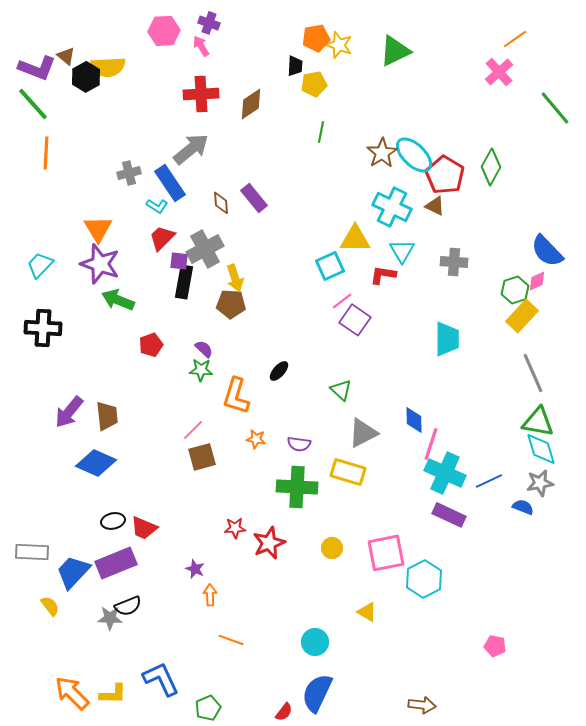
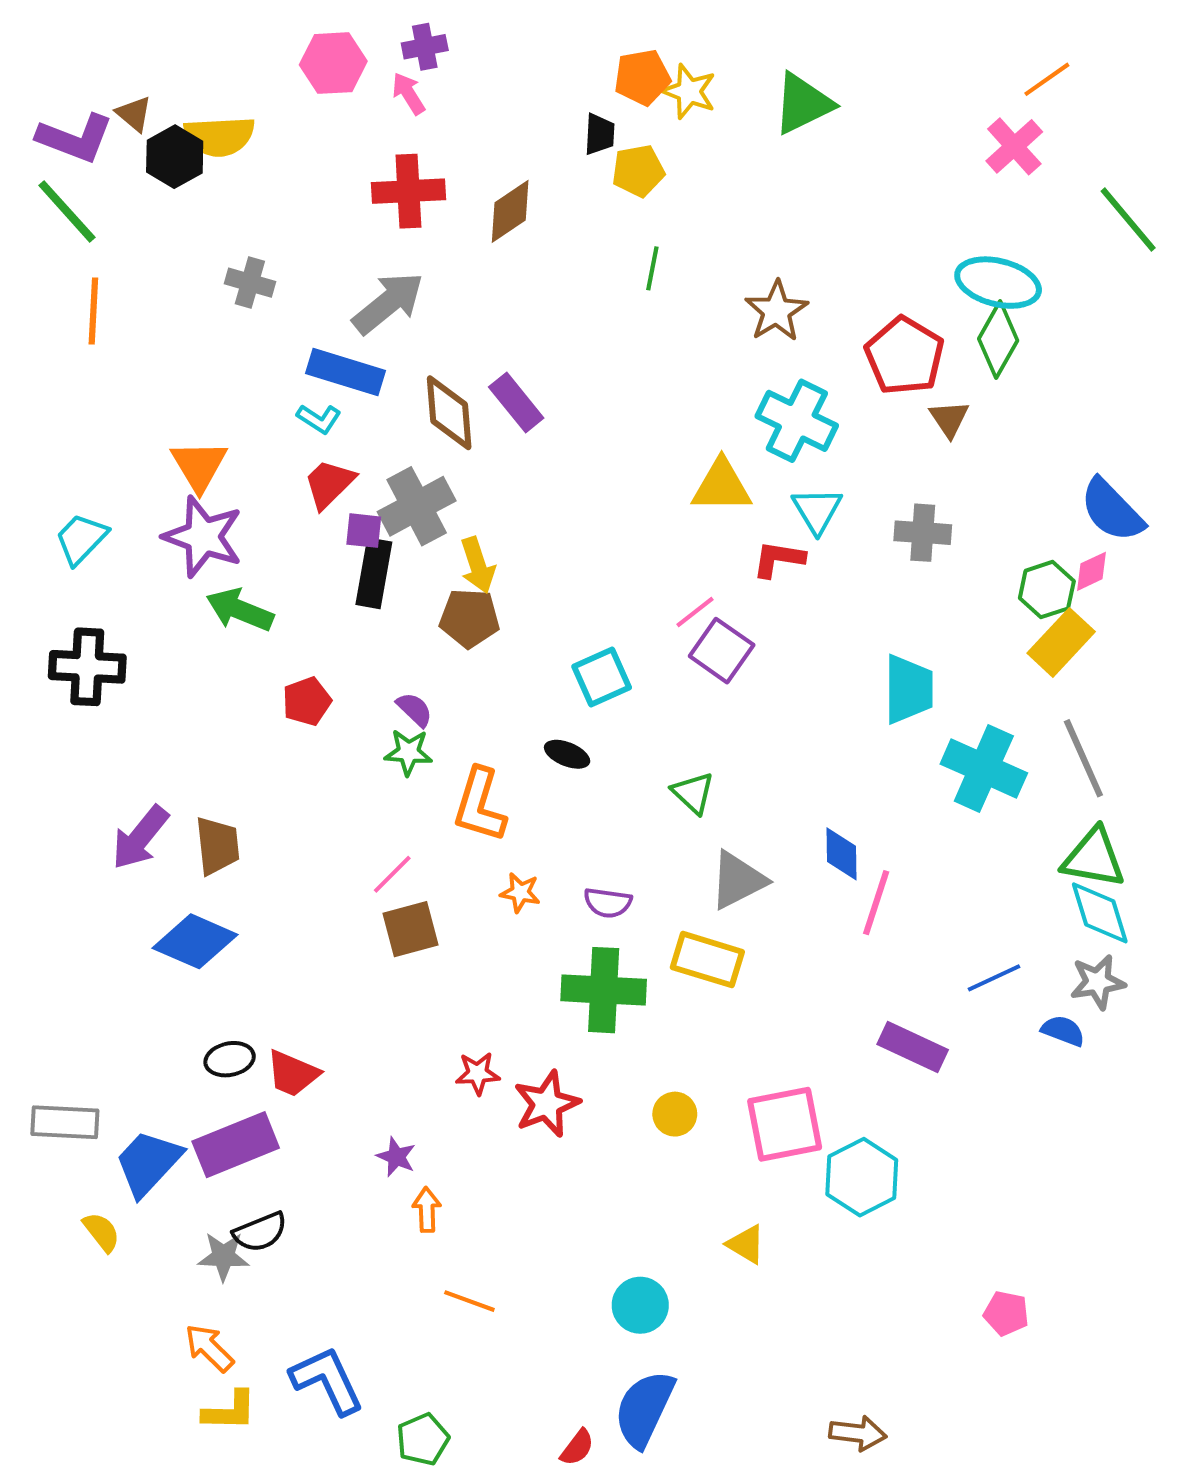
purple cross: (209, 23) -> (425, 47), turned -30
cyan ellipse: (414, 155) -> (998, 283), moved, turned -30
gray cross: (129, 173) -> (250, 283), moved, turned 30
blue rectangle: (170, 183) -> (345, 372), turned -39
brown diamond: (221, 203) -> (449, 413), size x1.6
brown triangle: (435, 206) -> (949, 419), moved, turned 30
cyan square: (330, 266) -> (602, 677), moved
black ellipse: (279, 371) -> (567, 754), turned 70
cyan cross: (445, 473) -> (984, 768), moved
orange arrow: (72, 693) -> (209, 1348), moved, size x0.7

